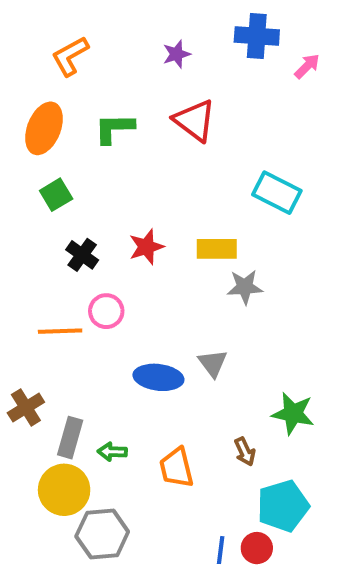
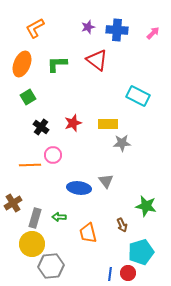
blue cross: (257, 36) -> (117, 30), moved
green arrow: (112, 452) -> (59, 217), moved

